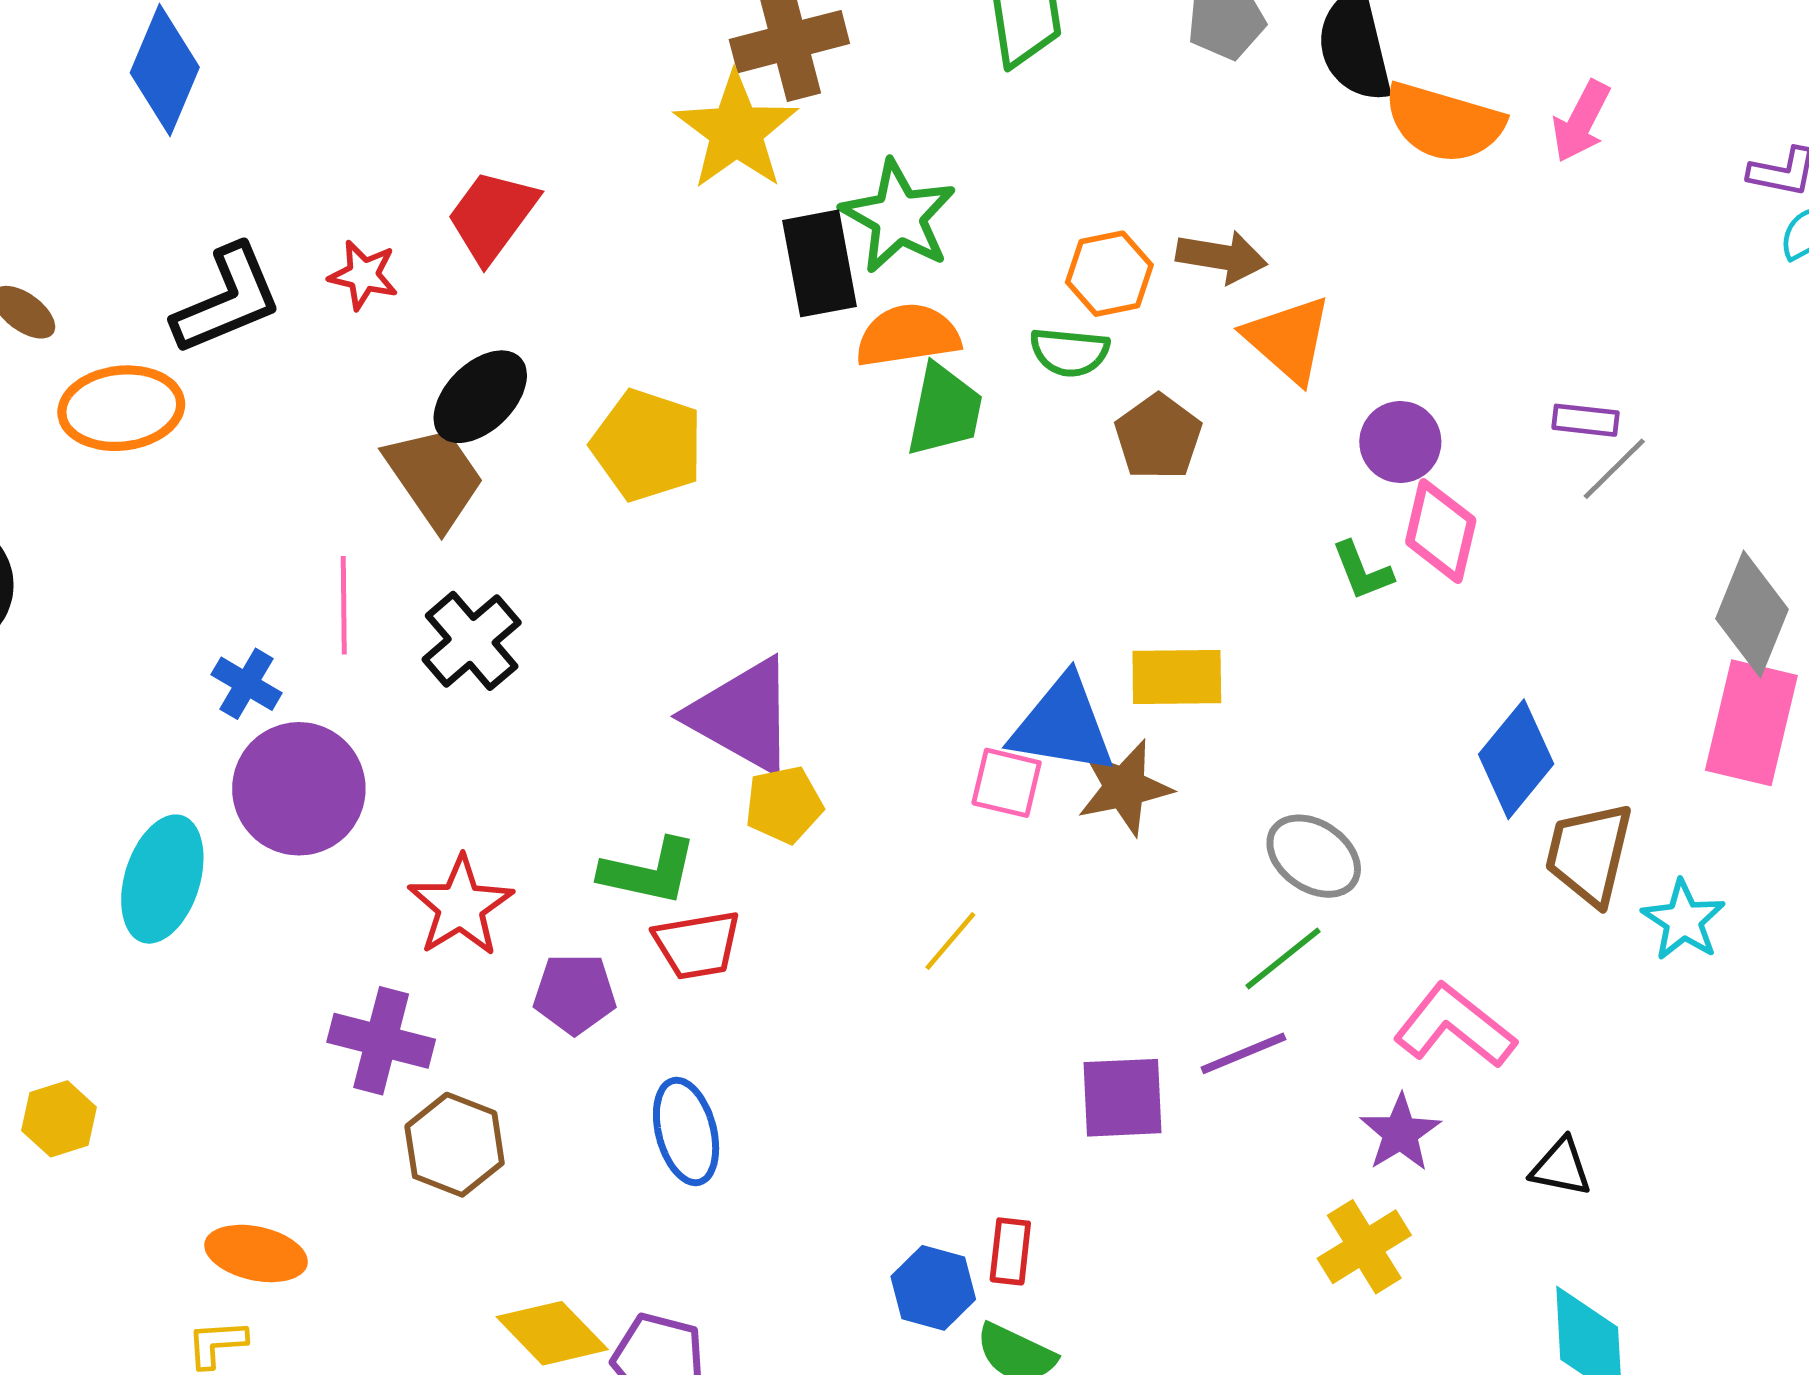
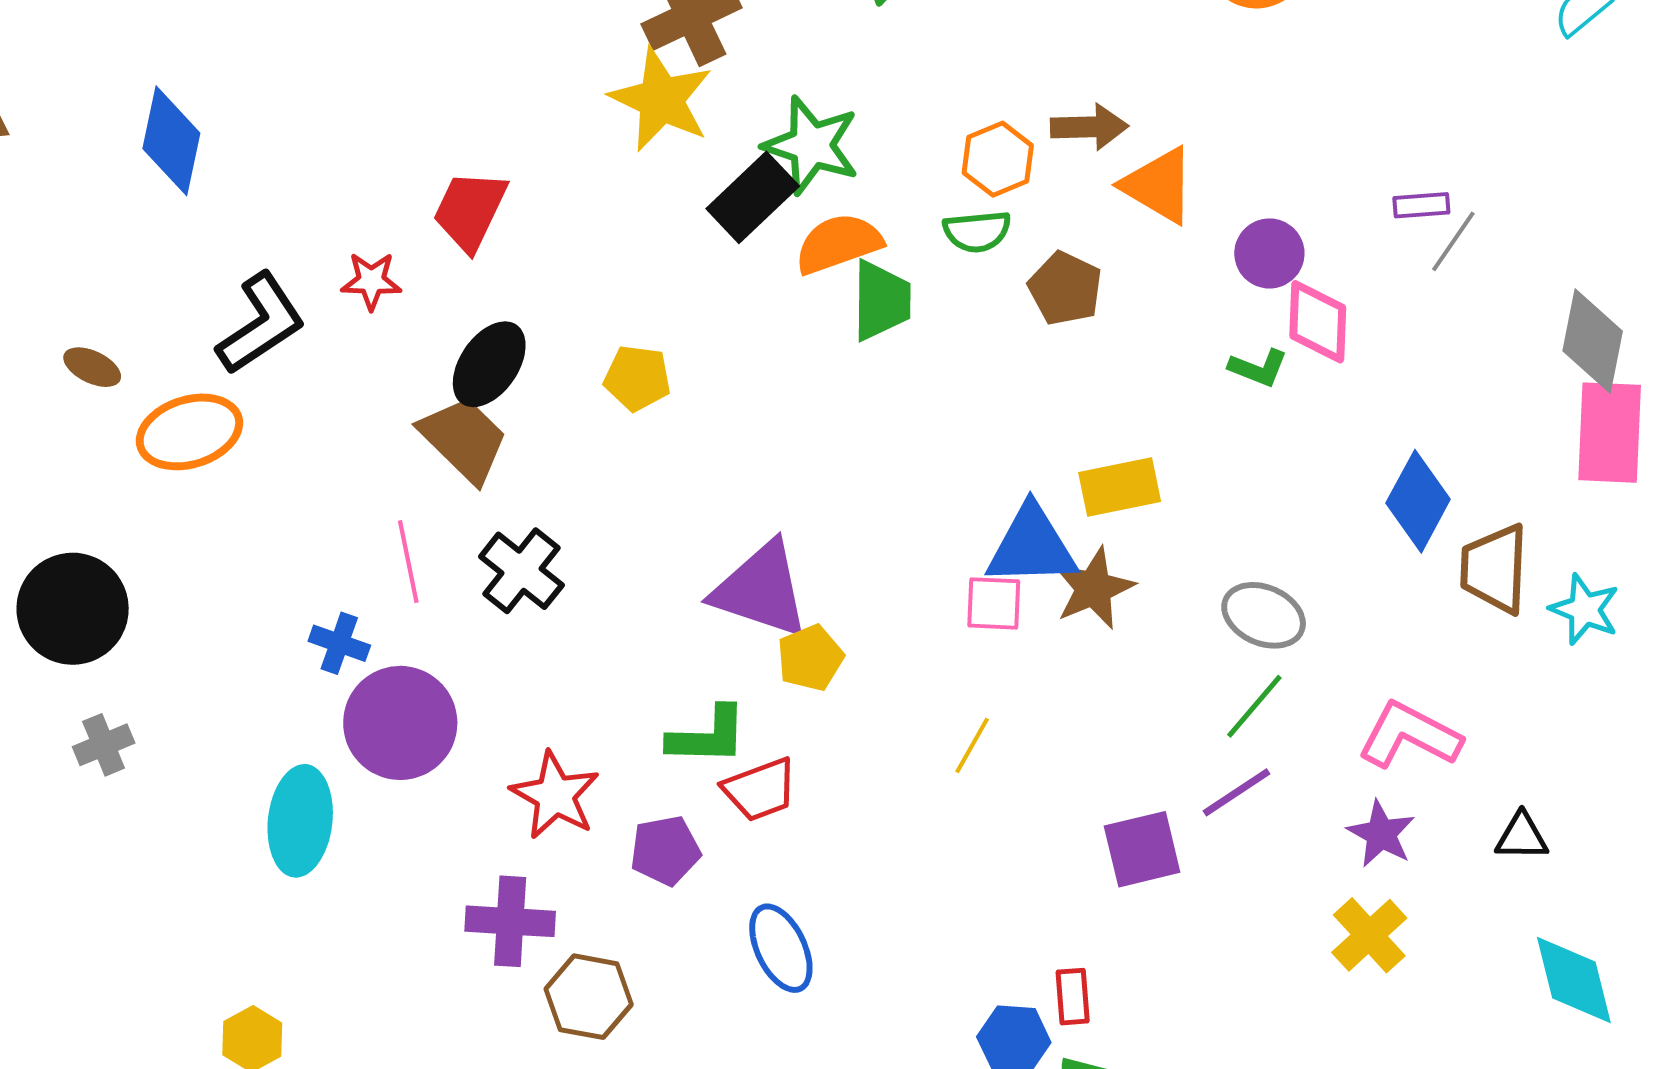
black rectangle: (820, 263) -> (753, 197), turned 68
yellow pentagon: (647, 445) -> (637, 378), size x0.7
green L-shape: (1362, 571) -> (1258, 368), turned -36

